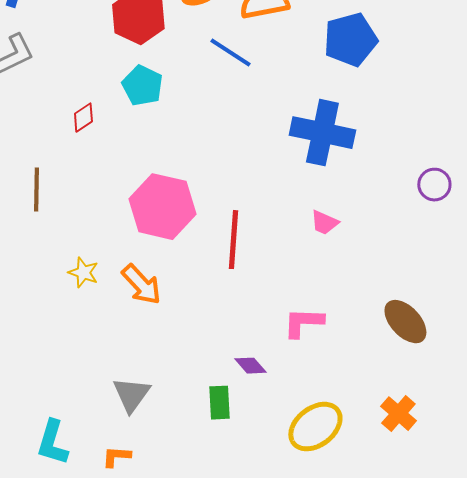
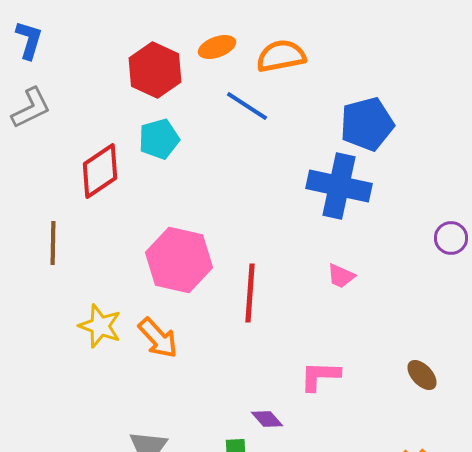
blue pentagon: (350, 40) -> (367, 124), moved
cyan pentagon: (142, 86) -> (159, 139), turned 30
red diamond: (83, 118) -> (100, 171), size x1.8
yellow star: (83, 273) -> (100, 326), size x1.4
brown ellipse: (405, 322) -> (422, 375), size x0.7

